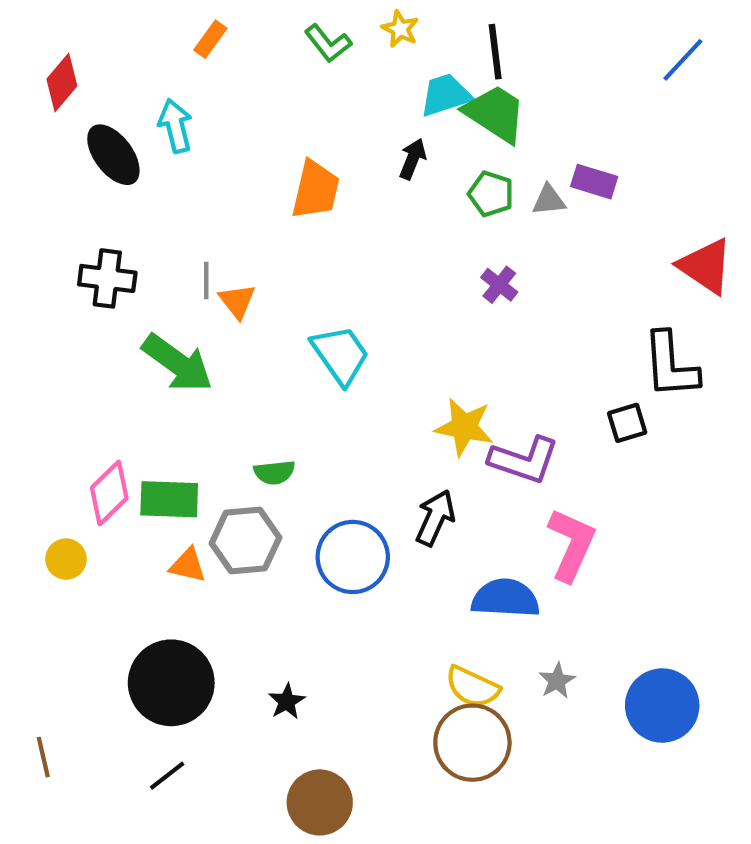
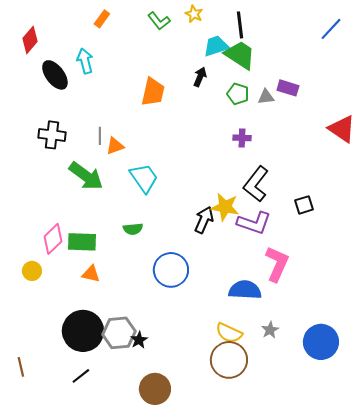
purple cross: (499, 285) -> (242, 138), turned -36
orange triangle: (237, 301) -> (115, 146), turned 48
cyan trapezoid: (340, 355) -> (144, 178), moved
black L-shape: (670, 365) -> (256, 184), moved, turned 42
black arrow: (435, 518) -> (204, 220), moved
gray hexagon: (245, 540) -> (119, 333), moved

